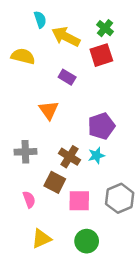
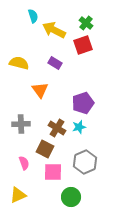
yellow semicircle: (23, 56) -> (19, 63), moved
gray hexagon: (120, 198) -> (85, 162), moved
pink square: (79, 201) -> (53, 172), moved
yellow triangle: (41, 239) -> (18, 195), moved

